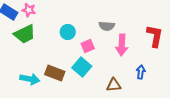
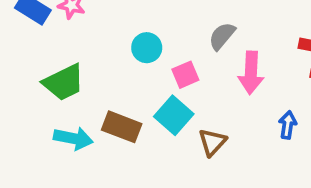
gray semicircle: (107, 26) -> (222, 36), turned 126
green trapezoid: (25, 34) -> (64, 82), moved
brown triangle: (114, 85) -> (212, 142), moved, turned -42

